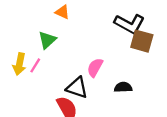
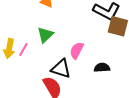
green triangle: (47, 40) -> (45, 35), moved

